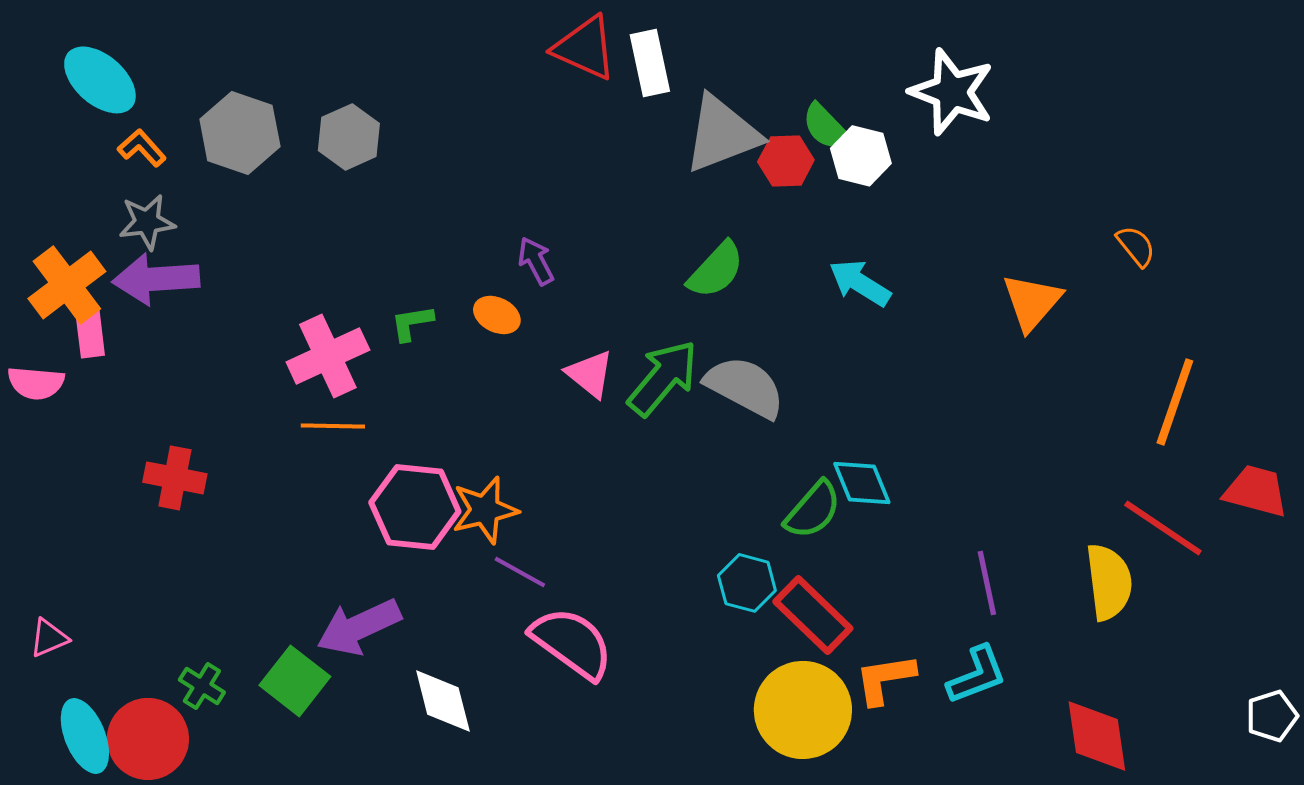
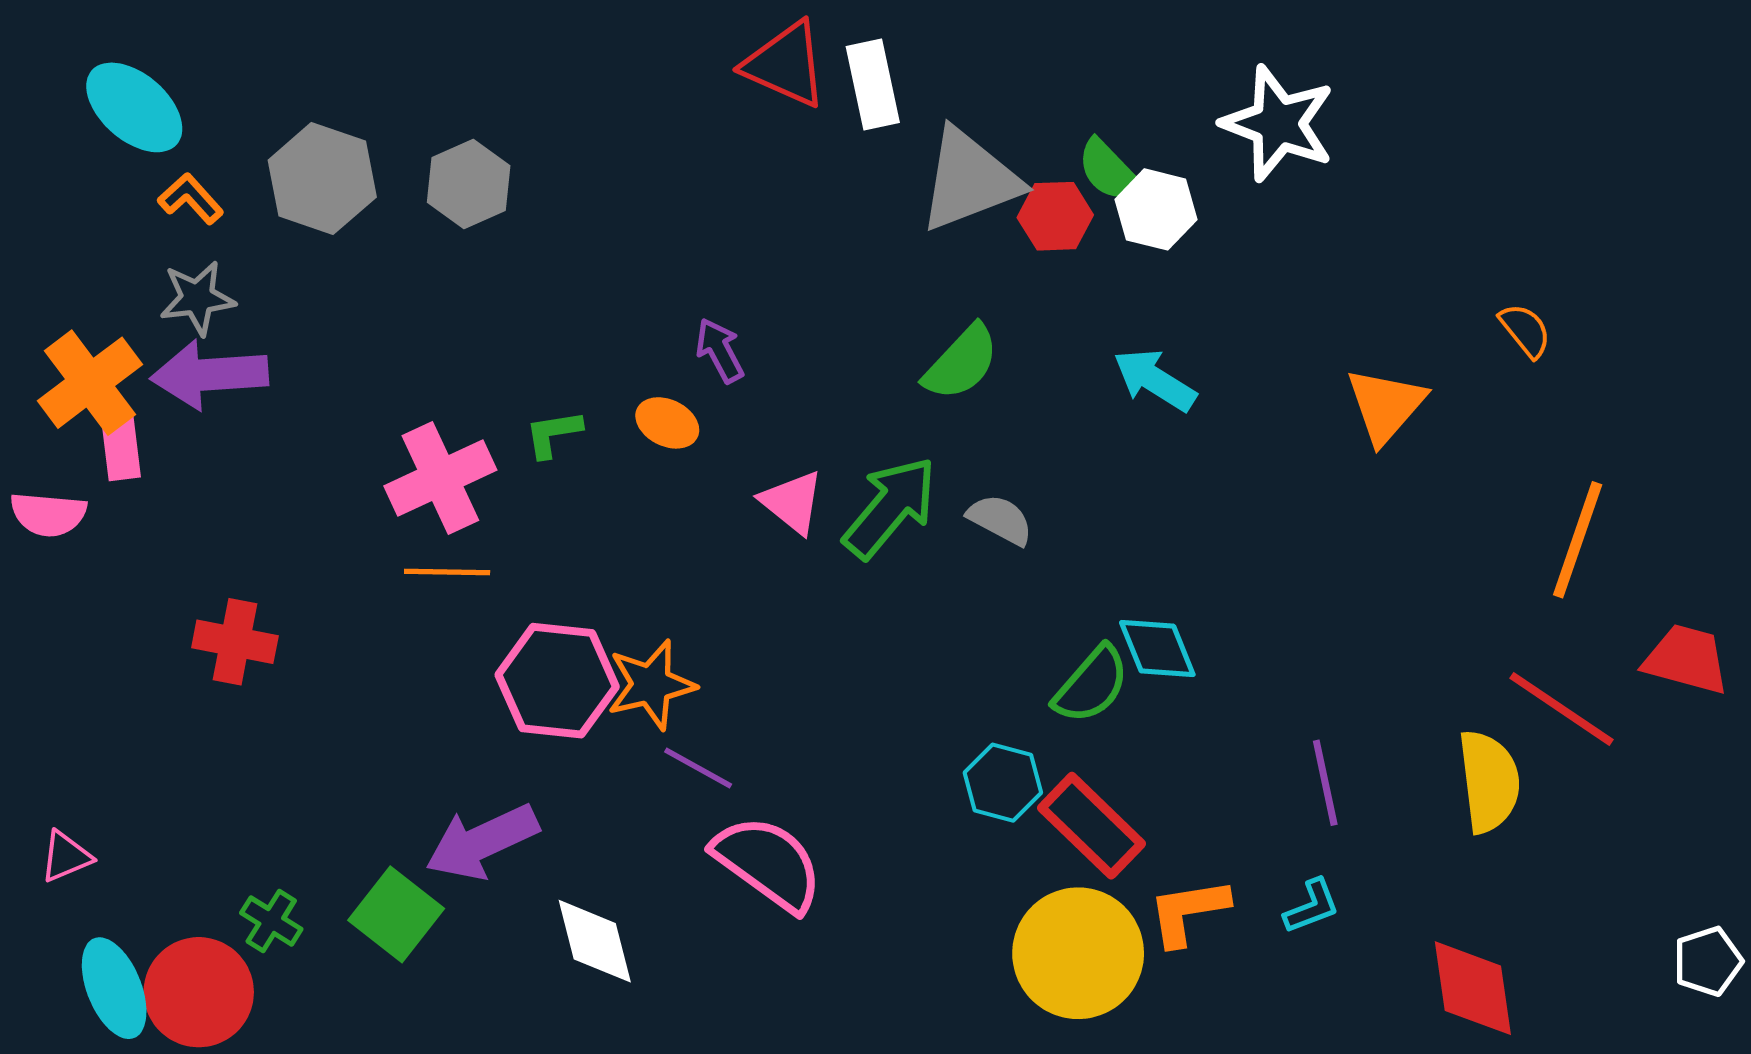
gray semicircle: (745, 387) -> (1000, 520), size x0.6
cyan L-shape: (977, 675) -> (1312, 906), size x0.7

